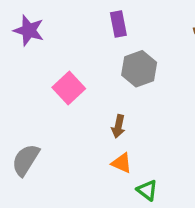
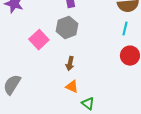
gray hexagon: (139, 69) -> (67, 28), moved

